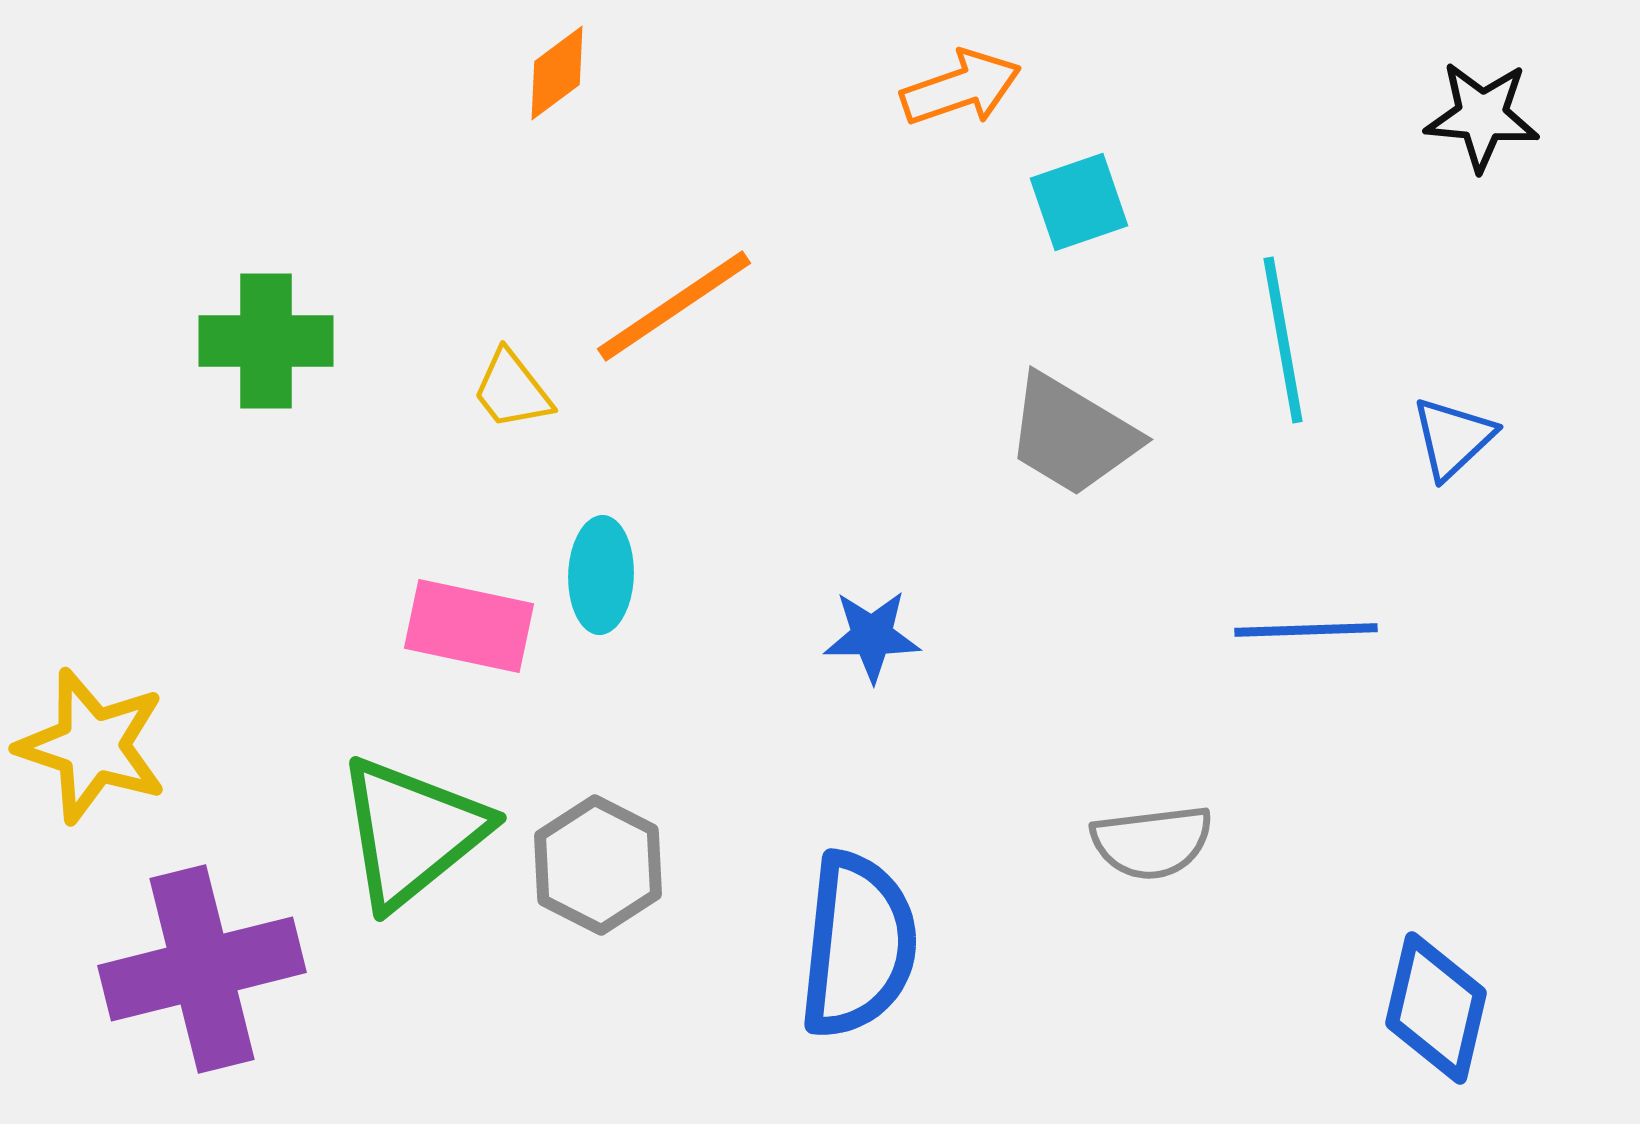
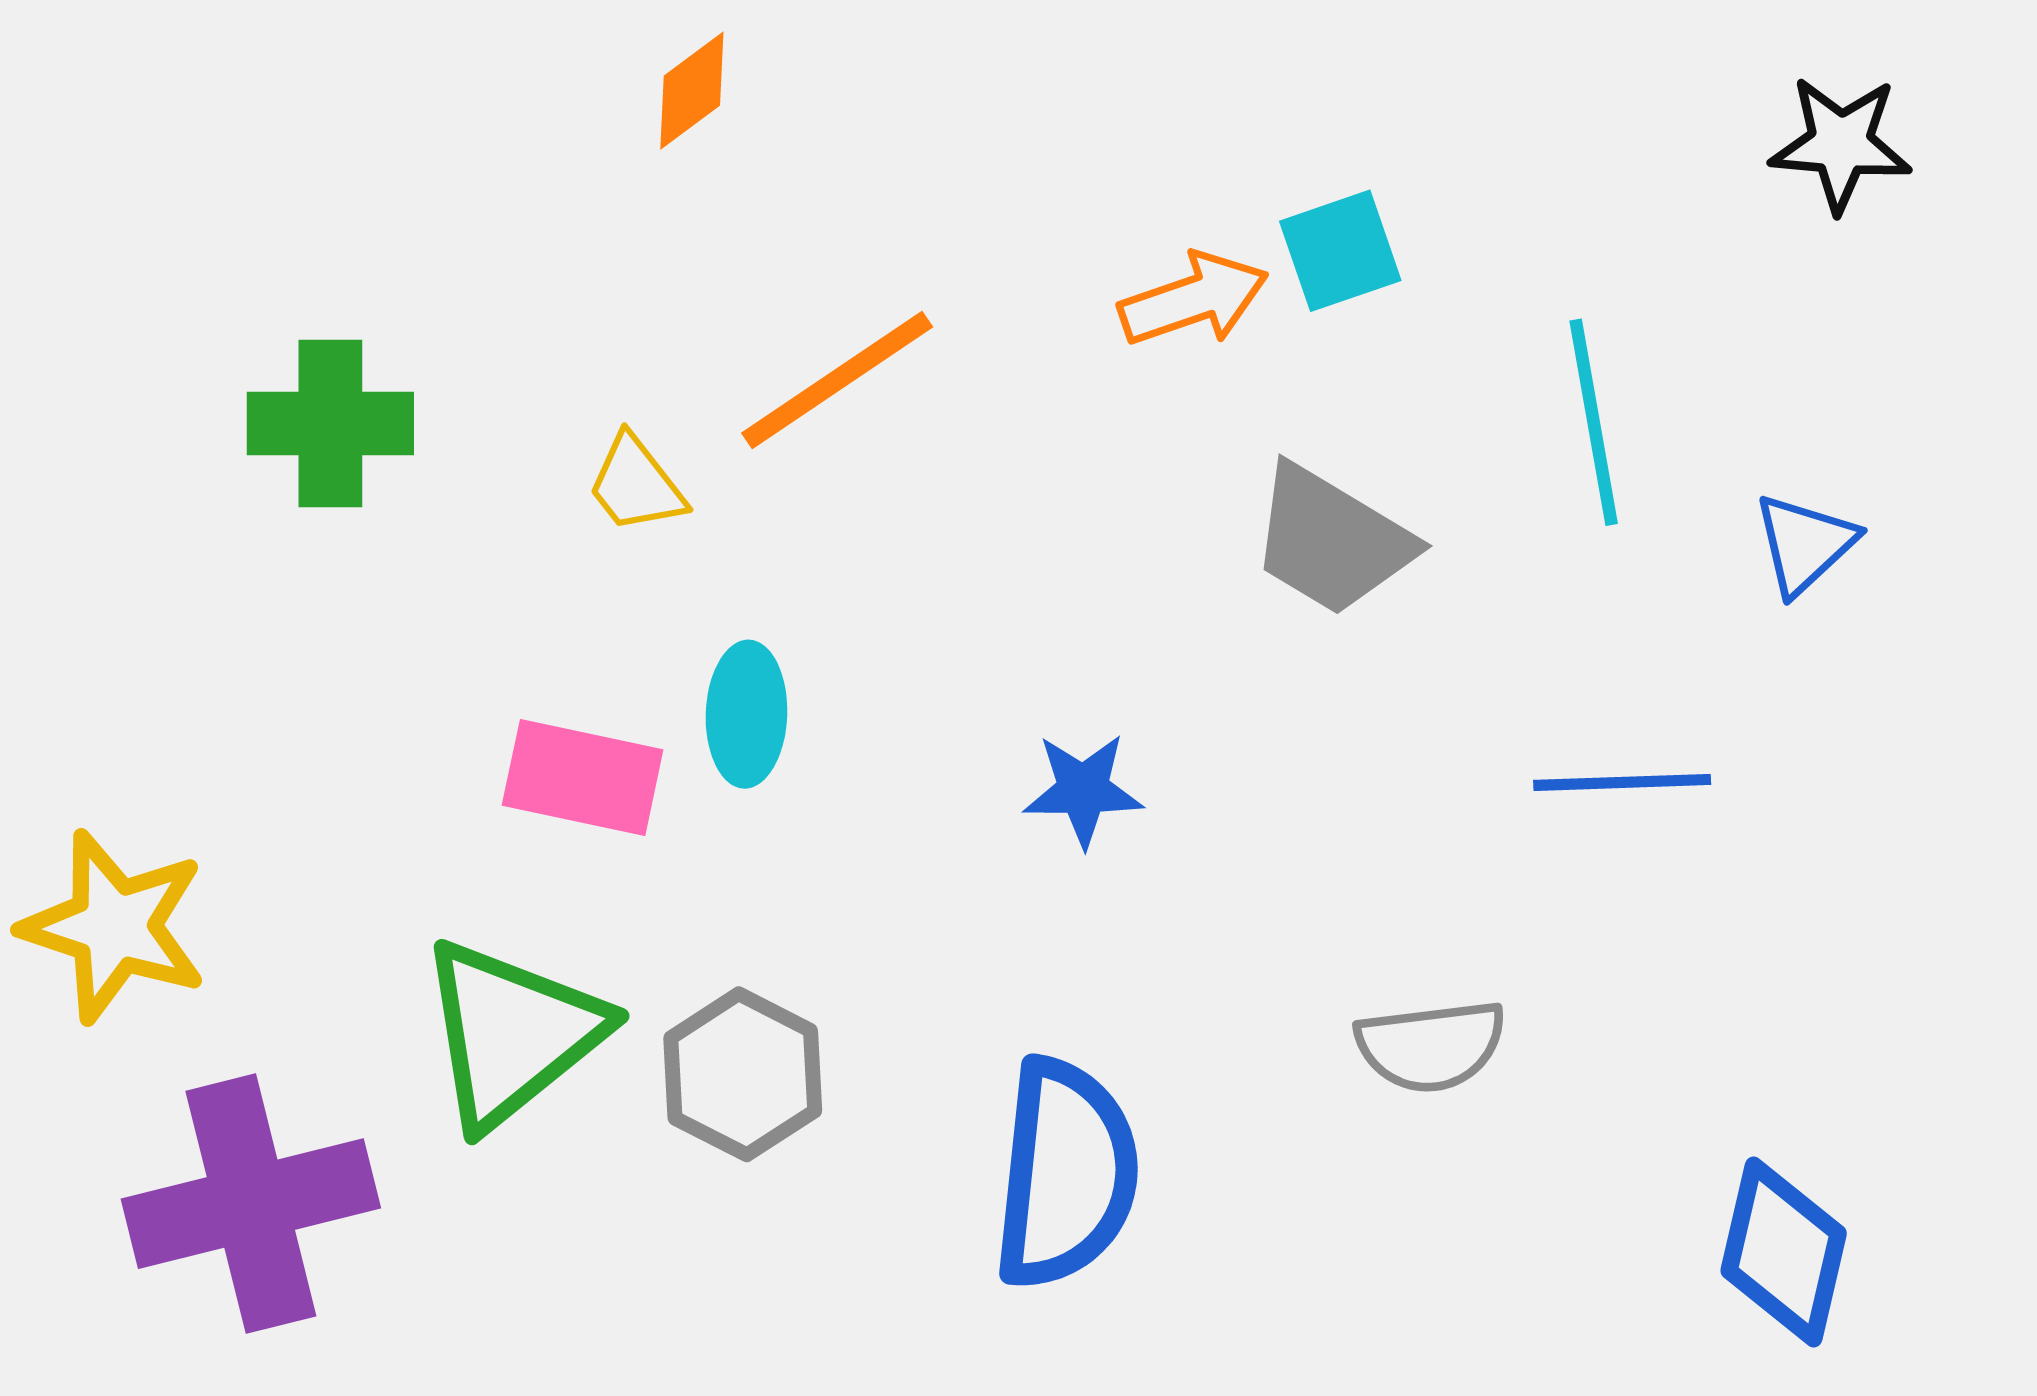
orange arrow: (961, 88) -> (1194, 299), moved

